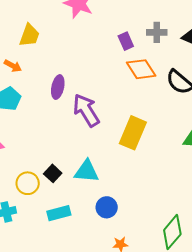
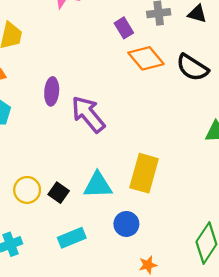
yellow rectangle: (133, 133) -> (144, 173), moved
yellow circle: (28, 183) -> (27, 190), moved

